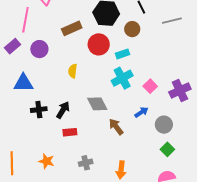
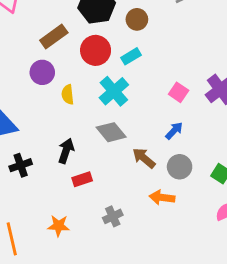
purple circle: (39, 49) -> (42, 72), moved
cyan cross: (122, 78) -> (114, 91), moved
black cross: (39, 110) -> (21, 165), moved
gray circle: (164, 125) -> (180, 167), moved
orange arrow: (121, 170) -> (162, 197), moved, turned 102

